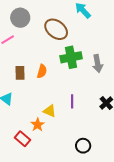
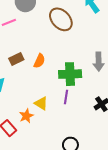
green cross: (71, 57) -> (70, 74), moved
brown rectangle: (20, 73) -> (16, 59), turned 56

